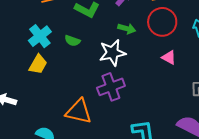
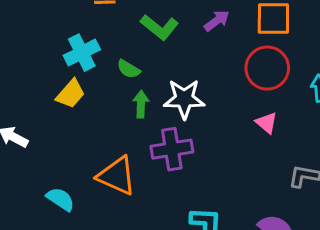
green arrow: (127, 29) -> (141, 104), moved, turned -114

